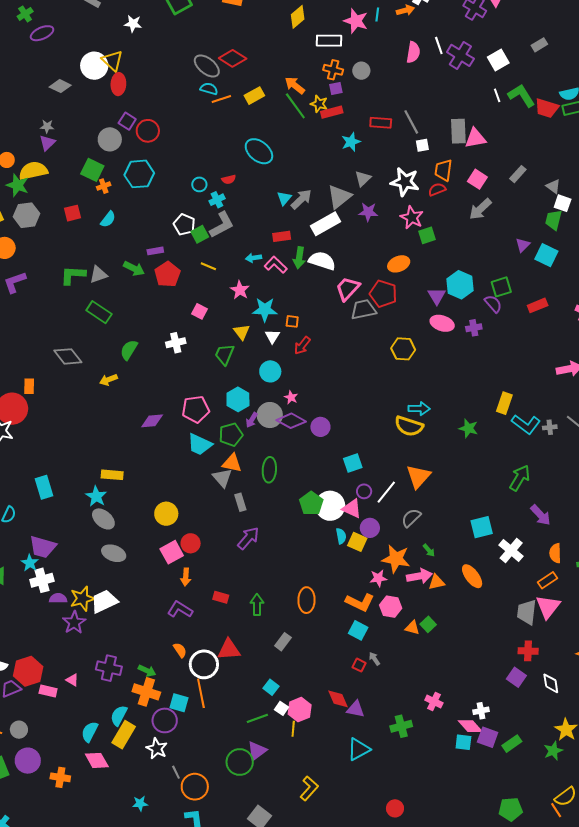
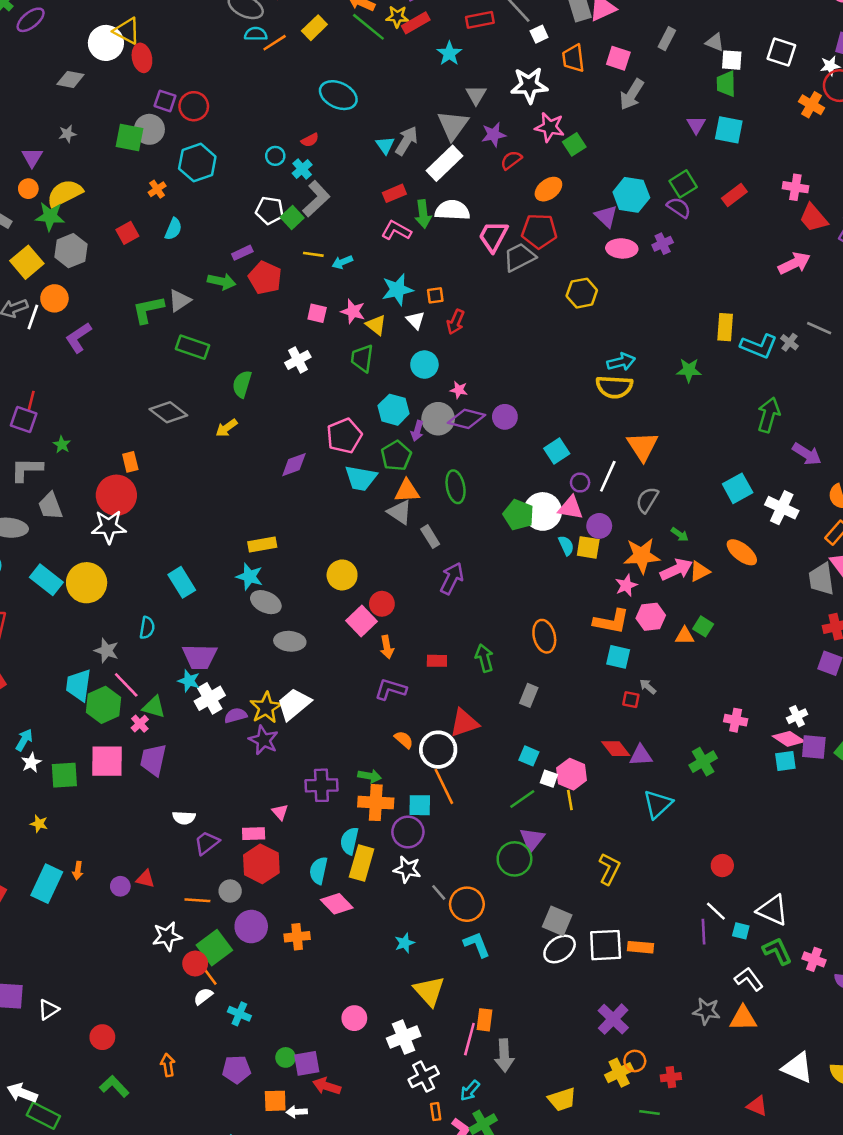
purple triangle: (47, 143) -> (32, 157), moved
green square: (92, 170) -> (129, 137), moved
red semicircle: (437, 189) -> (511, 160), moved
cyan arrow: (254, 258) -> (342, 262), moved
pink star: (240, 290) -> (353, 311), moved
gray cross: (550, 427) -> (789, 342), turned -32
red hexagon: (28, 671) -> (261, 864), moved
pink triangle: (72, 680) -> (280, 812), turned 32

